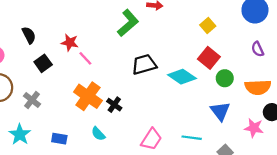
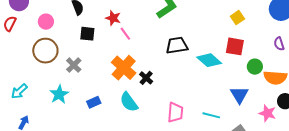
red square: (209, 58) -> (235, 46), turned -36
black square: (43, 63) -> (87, 34), turned 35
green circle: (225, 78) -> (255, 67), moved
cyan semicircle: (98, 134) -> (129, 102), size x1.5
blue rectangle: (59, 139) -> (94, 102), turned -40
pink trapezoid: (151, 139) -> (175, 112), turned -35

